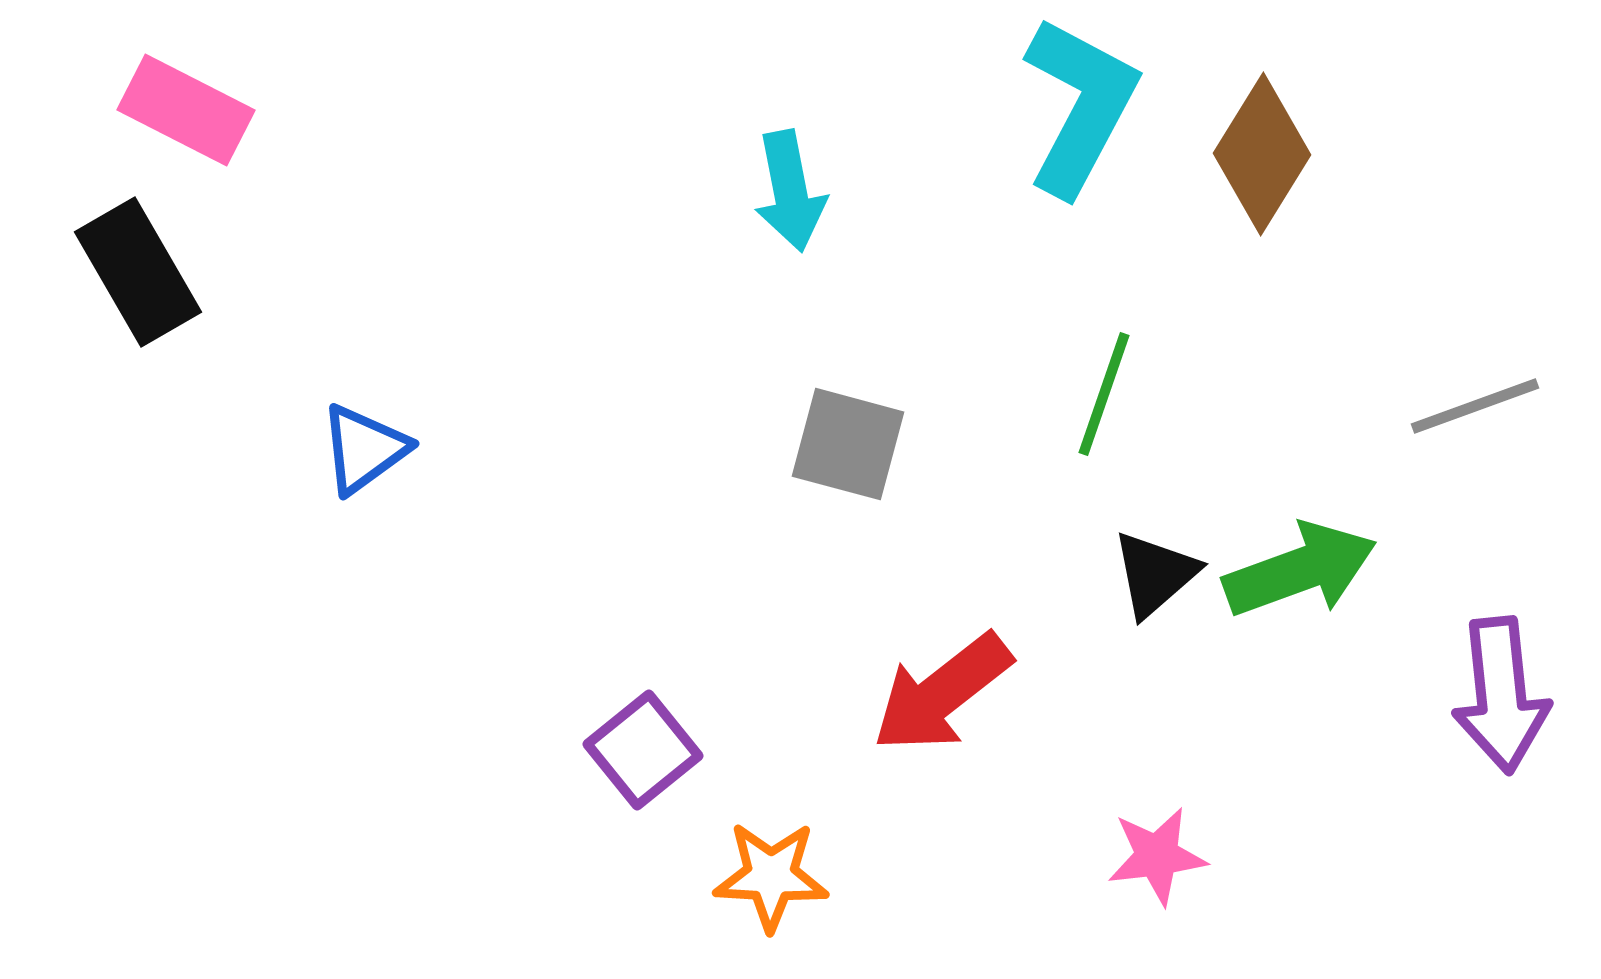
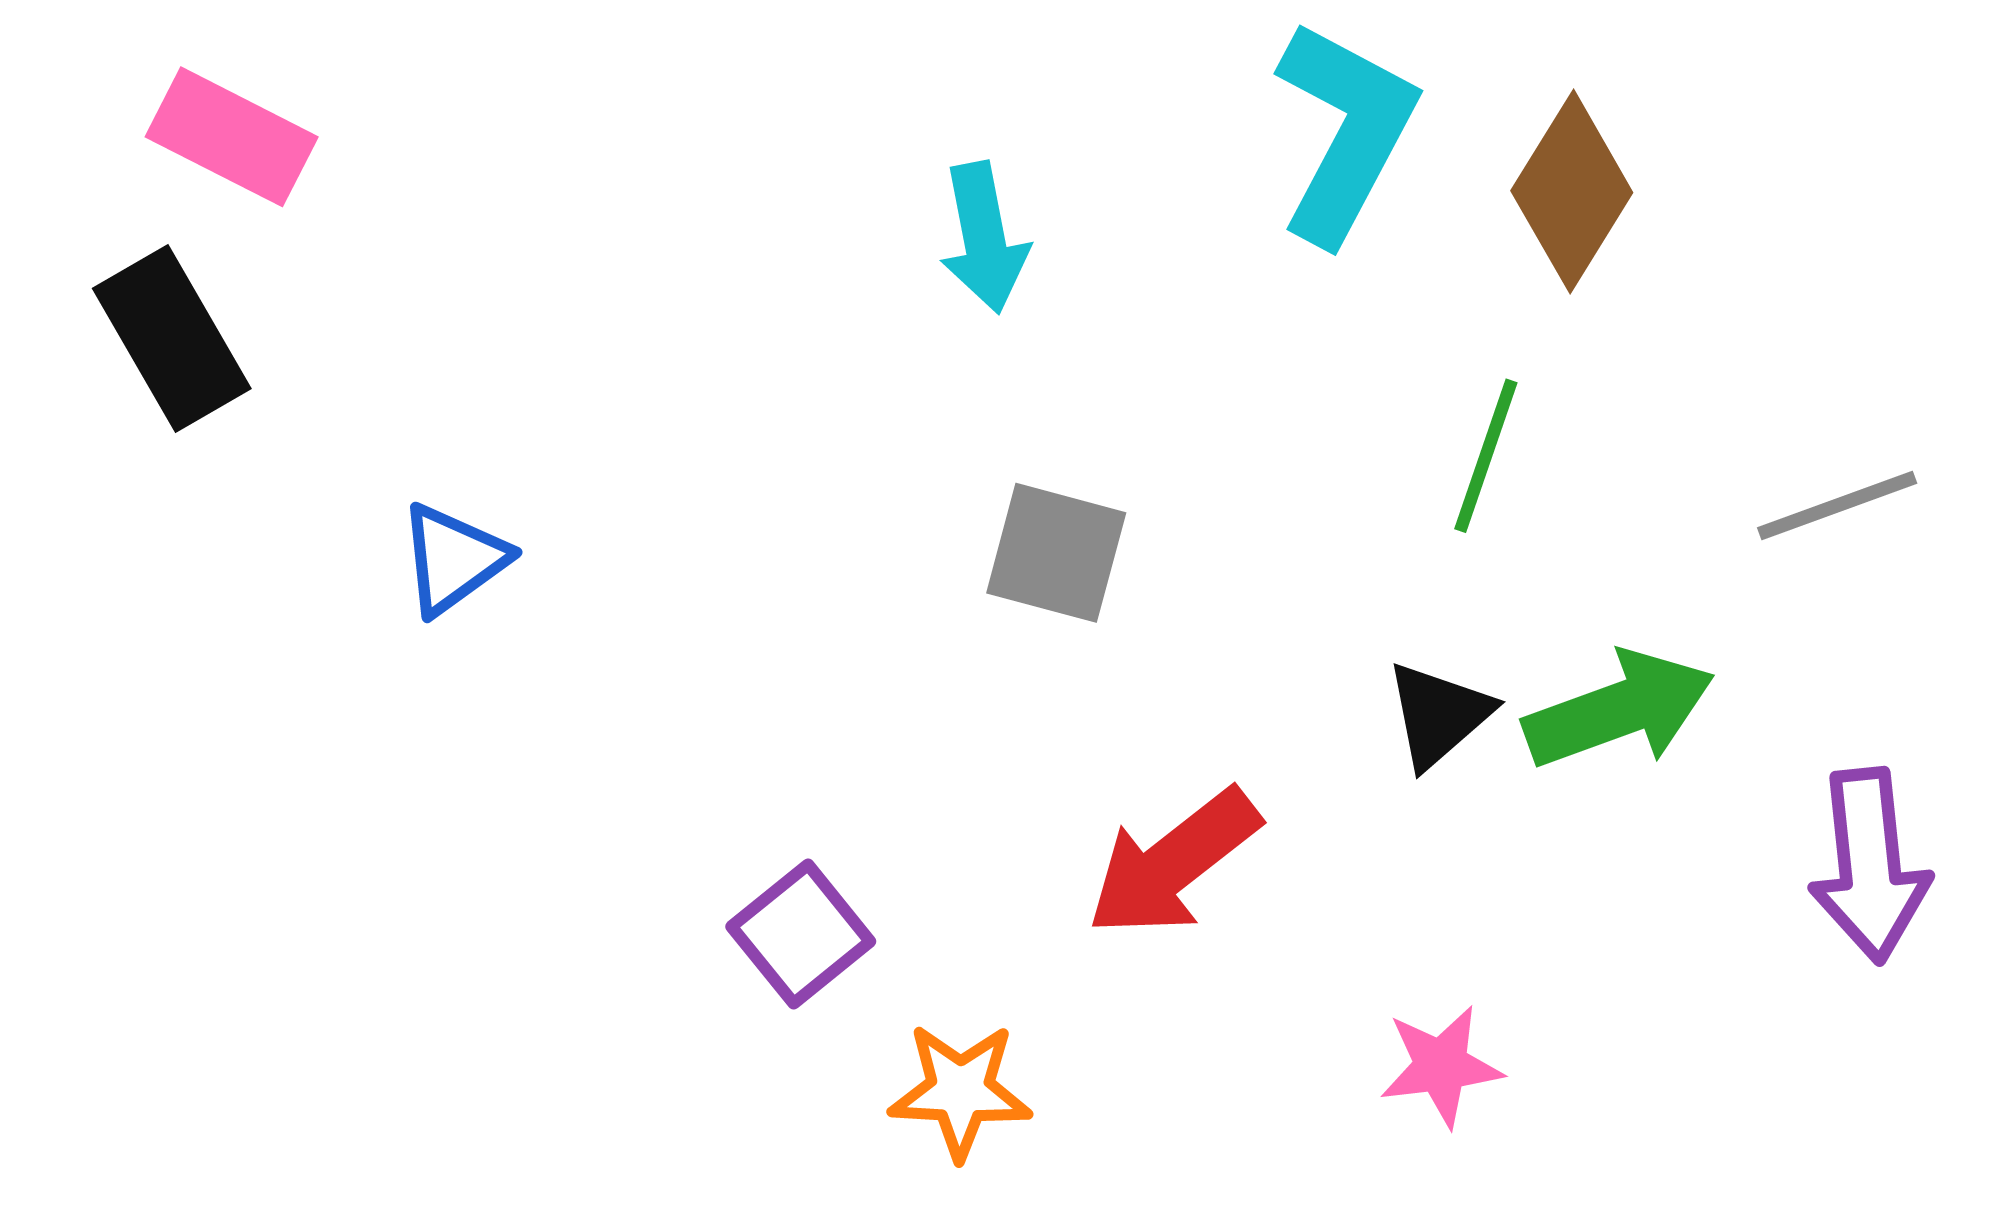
green line: (1104, 394) -> (1486, 456), moved

